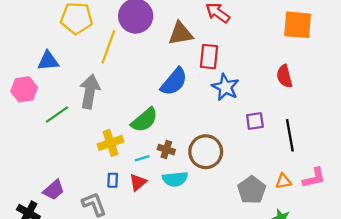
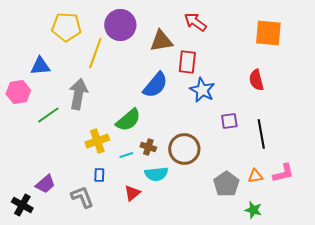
red triangle: (138, 182) -> (132, 193), moved

